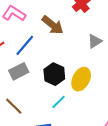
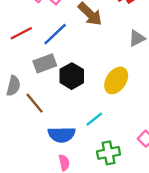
black hexagon: (54, 74) -> (72, 76), moved
cyan line: (59, 102) -> (94, 119), moved

